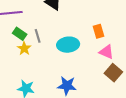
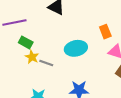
gray line: (38, 36) -> (46, 63), moved, turned -48

